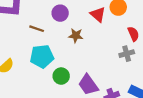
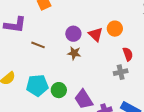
purple circle: (60, 13) -> (73, 34), moved
cyan pentagon: (42, 56) -> (37, 85), moved

